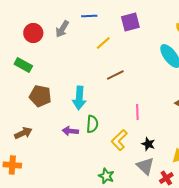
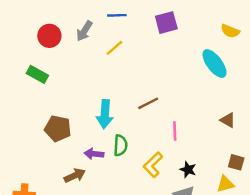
yellow line: (103, 43) -> (114, 48), moved
brown line: (115, 75) -> (148, 103), moved
brown pentagon: (40, 96) -> (58, 129), moved
brown arrow: (23, 133) -> (75, 176), moved

